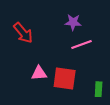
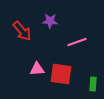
purple star: (73, 22) -> (50, 21), moved

